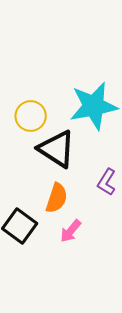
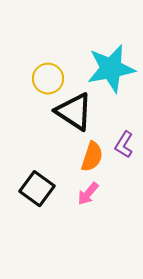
orange semicircle: (57, 198) -> (92, 157), moved

